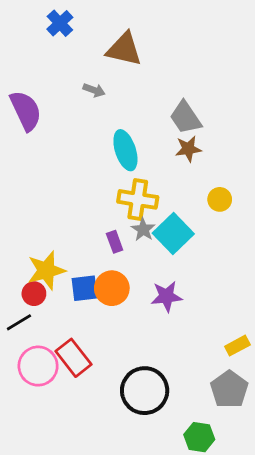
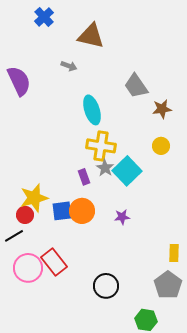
brown star: (188, 149) -> (162, 109), moved
purple star: (166, 296) -> (122, 217), size x0.7
yellow rectangle: (237, 346) -> (174, 253), turned -60
black circle: (145, 391) -> (106, 286), size x0.7

